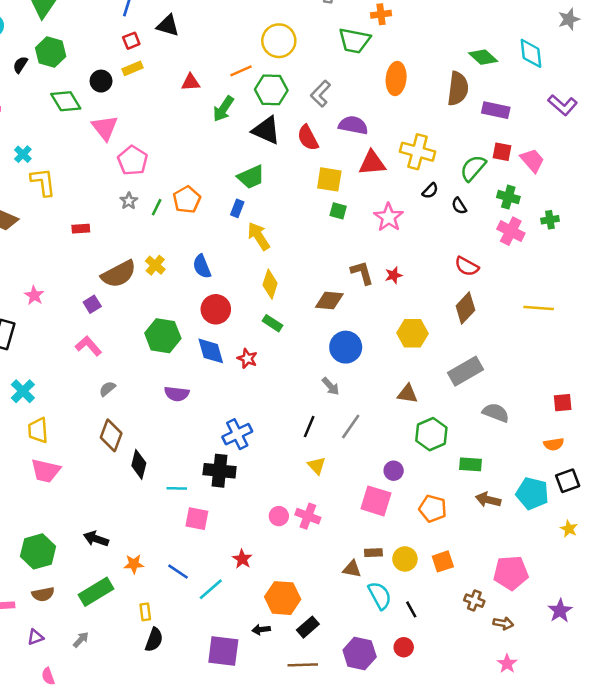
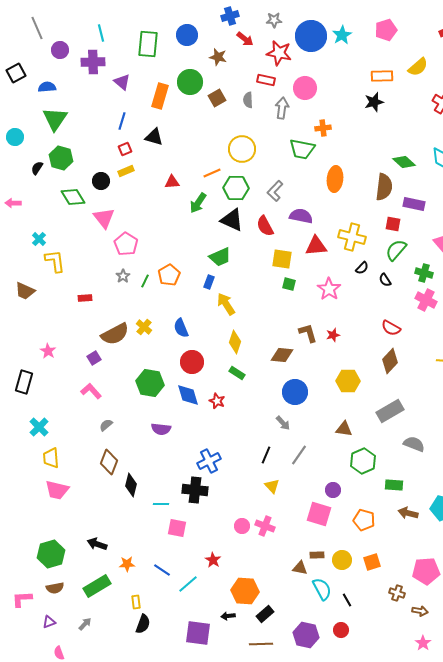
red square: (502, 152) -> (393, 224), moved

